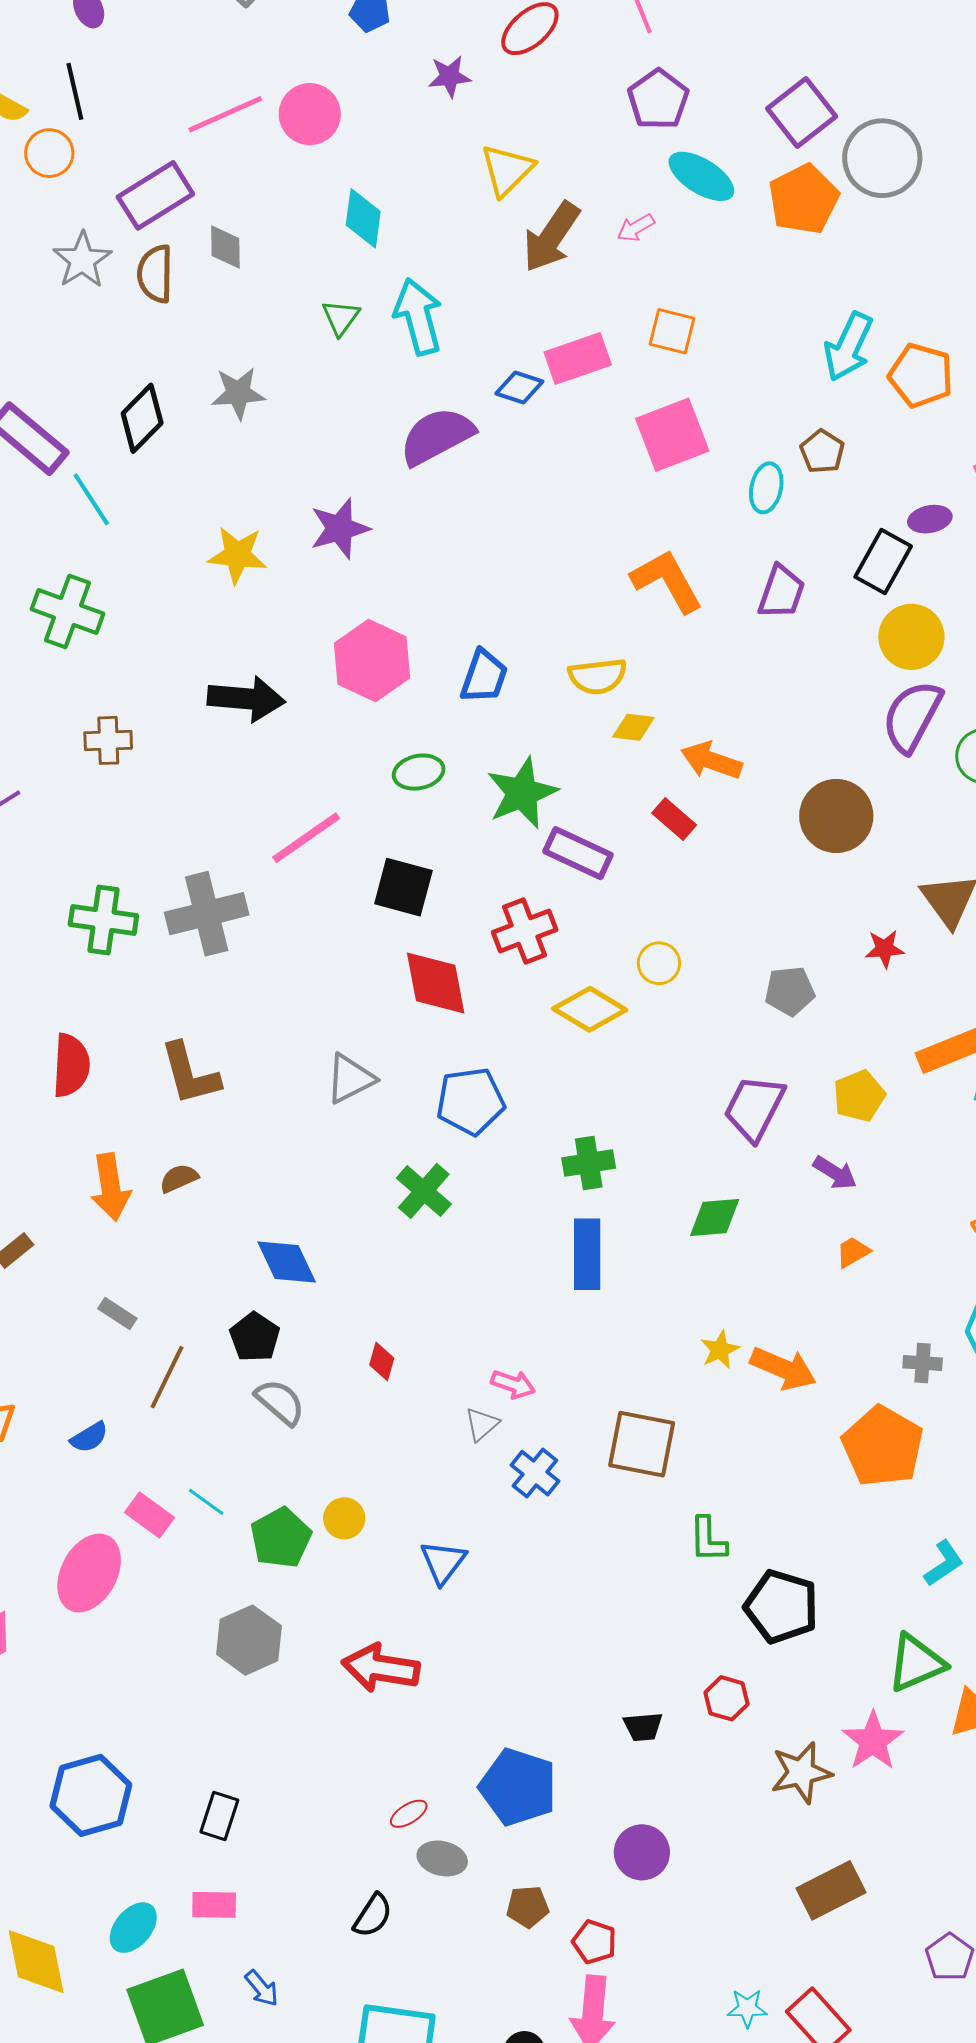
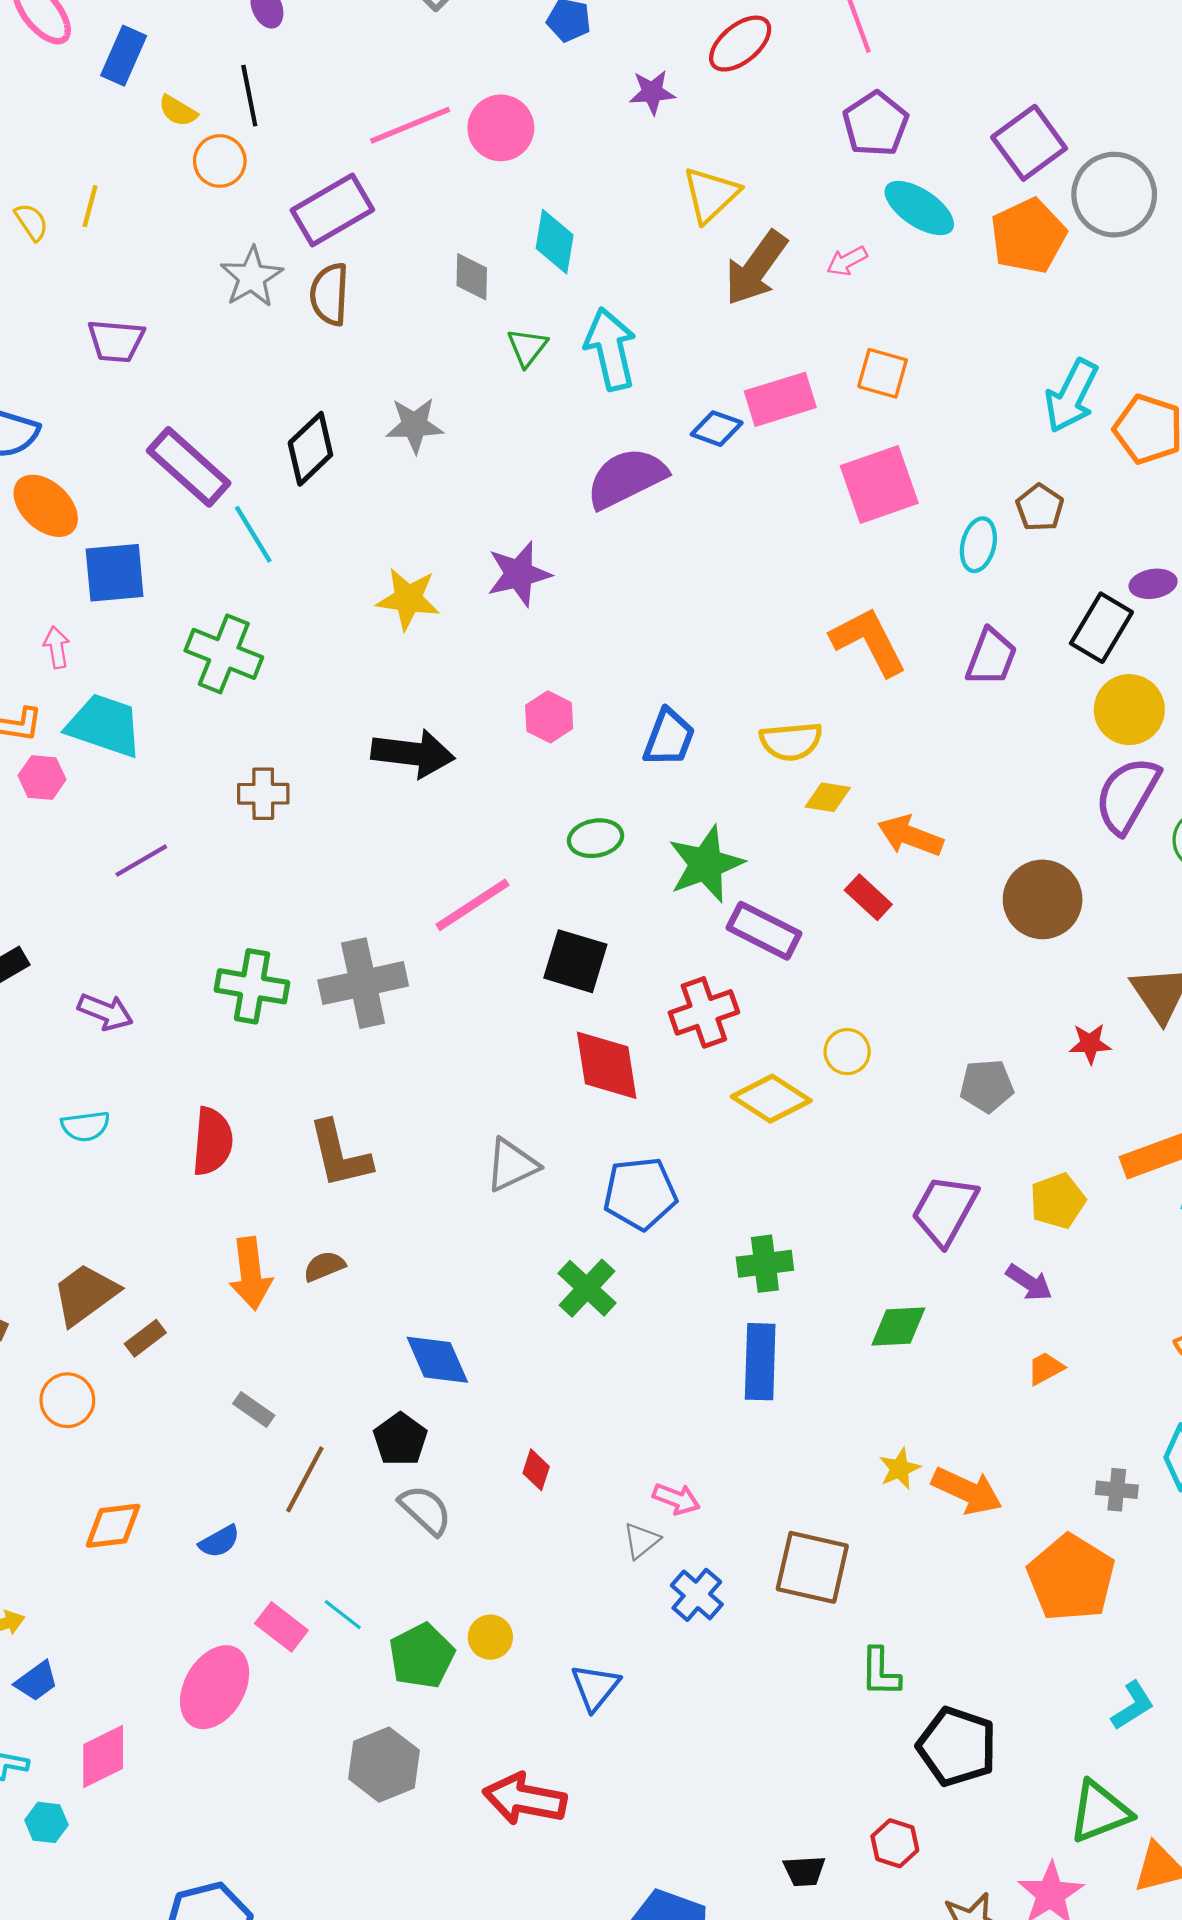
gray diamond: (225, 247) -> (472, 277), moved
pink hexagon: (372, 661) -> (549, 717), size x0.6

